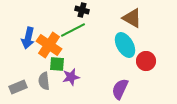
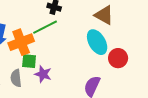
orange cross: (49, 45) -> (21, 42), turned 35
purple star: (71, 77) -> (43, 74), turned 30

